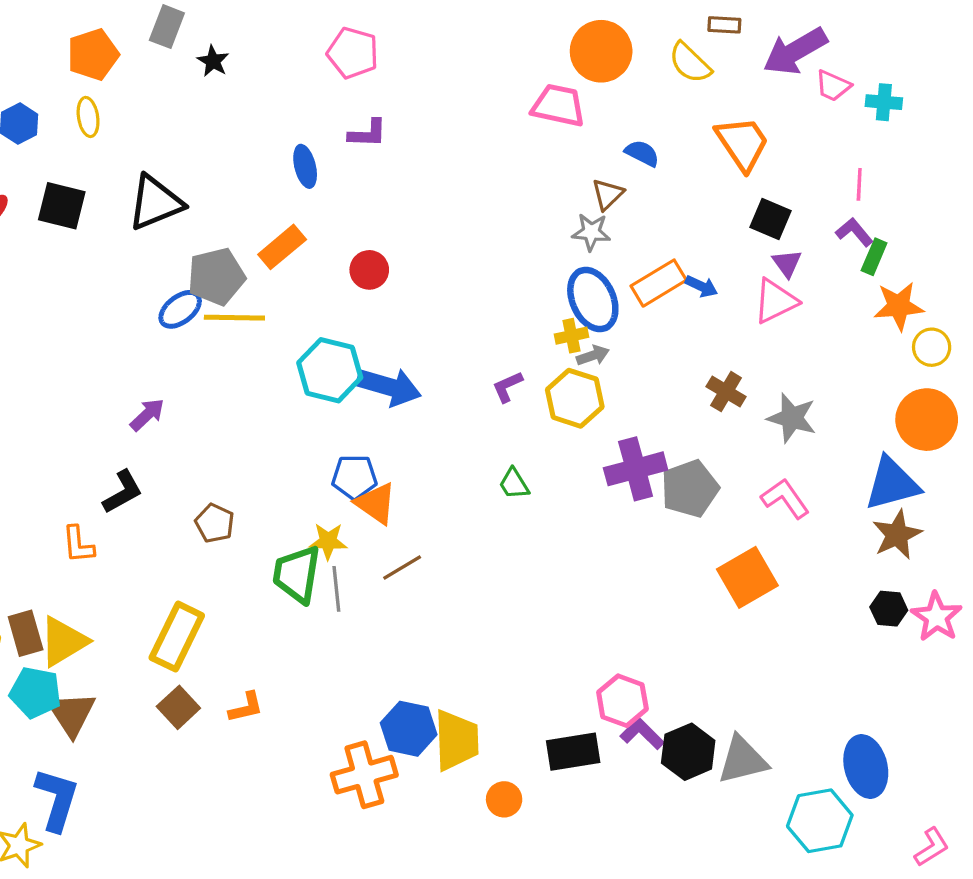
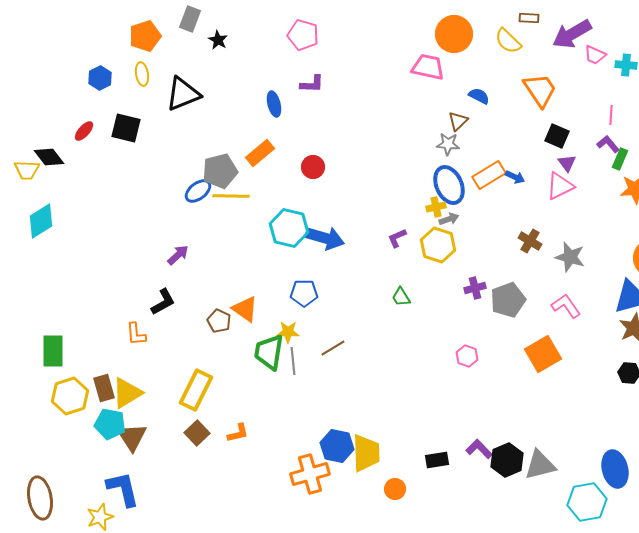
black triangle: (155, 202) -> (183, 94), moved
purple cross: (636, 469) -> (475, 288), size x0.6
orange triangle: (376, 503) -> (245, 309), moved
pink hexagon: (622, 701) -> (467, 356), moved, size x0.7
black rectangle: (573, 752) -> (437, 460), size x0.7
blue L-shape: (57, 799) -> (123, 489), turned -30

